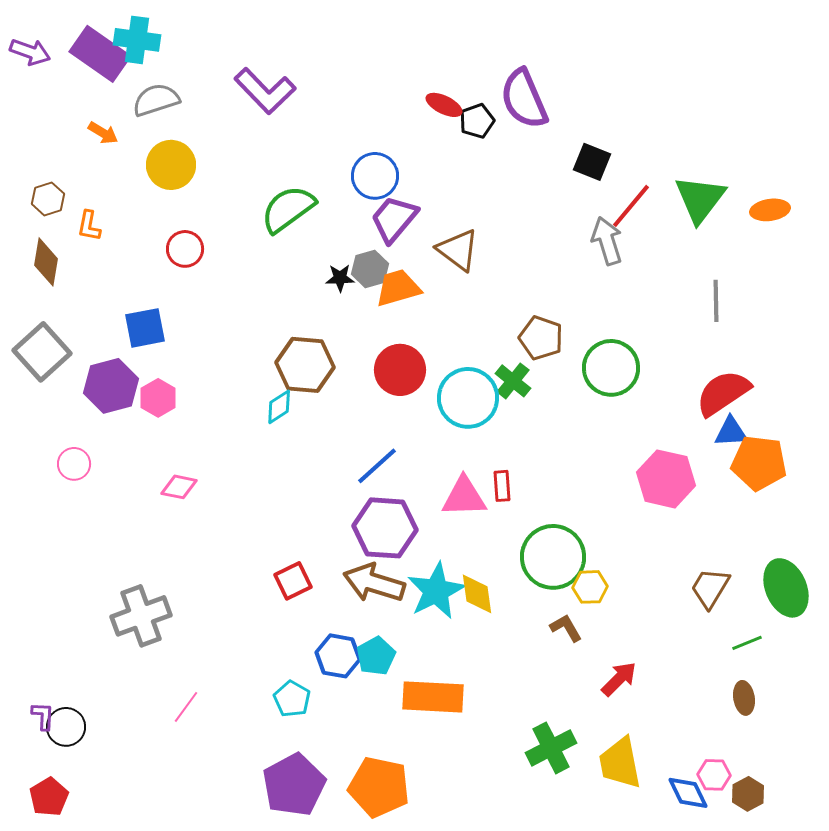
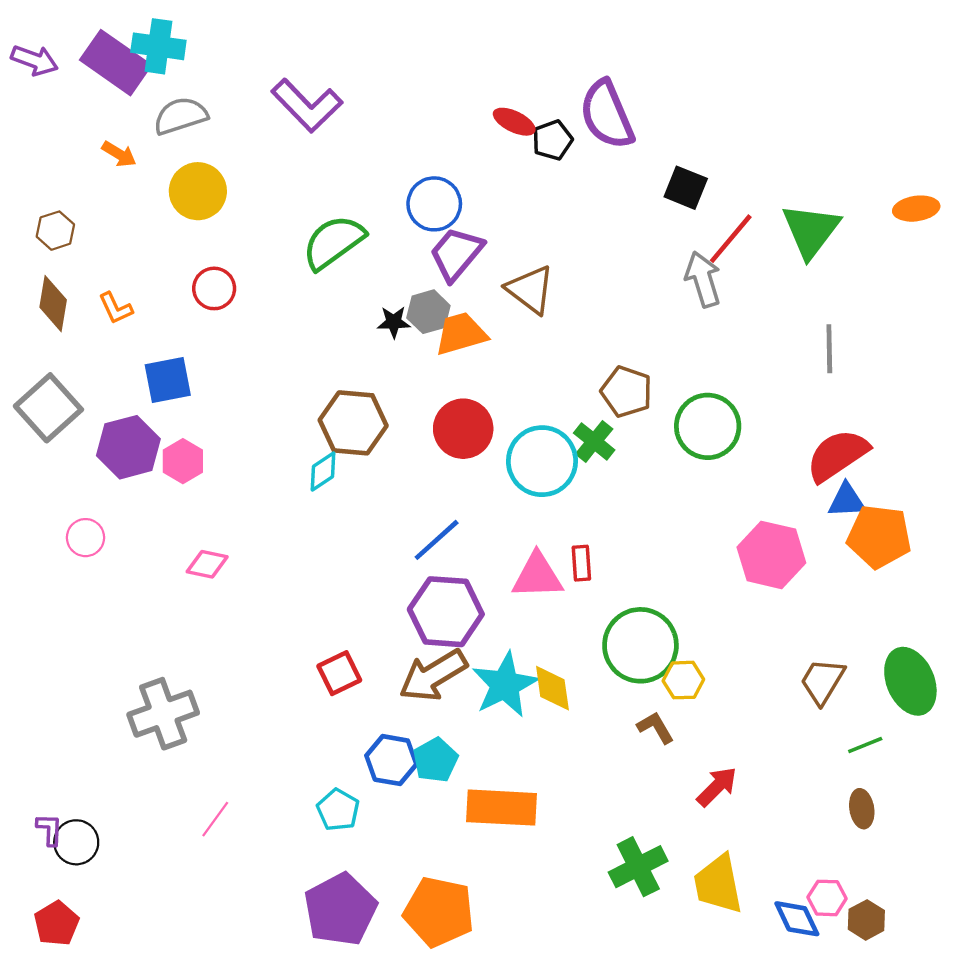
orange ellipse: (770, 210) -> (916, 209), moved
orange L-shape: (89, 226) -> (116, 308), moved, turned -36
brown arrow: (374, 583) -> (433, 675), turned -48

